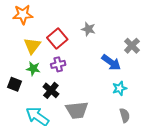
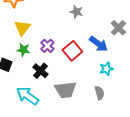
red square: (57, 38) -> (72, 51), moved
purple cross: (58, 64) -> (47, 46), turned -32
gray semicircle: (125, 115) -> (99, 93), moved

